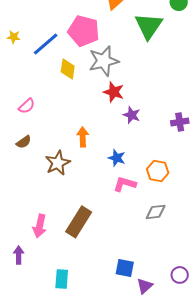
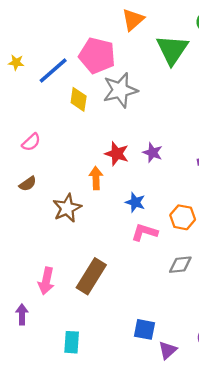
red star: (114, 92) -> (117, 154), moved

